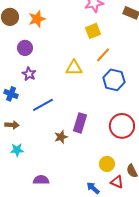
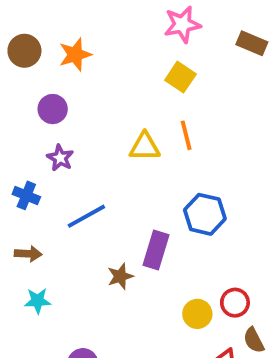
yellow square: (93, 31) -> (180, 77), turned -35
orange line: (103, 55) -> (186, 135), moved, turned -56
blue hexagon: (114, 80) -> (205, 214), moved
red circle: (122, 126) -> (235, 303), moved, size x0.6
yellow circle: (107, 164) -> (197, 314), moved

